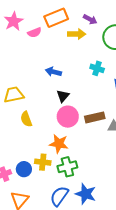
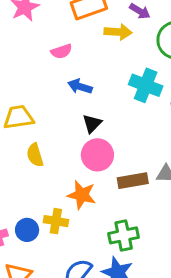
pink semicircle: (34, 33) -> (61, 51), moved
cyan cross: (97, 68) -> (146, 85), size x1.5
brown rectangle: (95, 117) -> (133, 181), moved
green cross: (67, 167) -> (124, 235), moved

